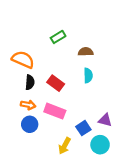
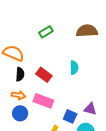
brown semicircle: (86, 52) -> (87, 31), moved, size x1.5
blue square: (83, 128) -> (70, 116), turned -32

